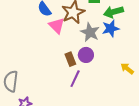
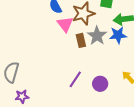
purple circle: (86, 55) -> (100, 84), moved
brown rectangle: (70, 59) -> (81, 40), moved

